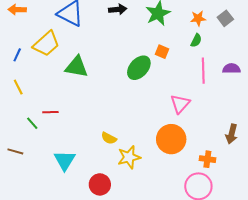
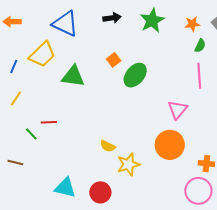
green semicircle: (196, 40) -> (200, 46), moved
orange square: (162, 52) -> (114, 60), moved, turned 32
yellow line: (18, 87) -> (16, 98), turned 63
cyan triangle: (65, 160) -> (65, 188), moved, turned -45

